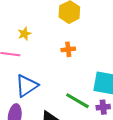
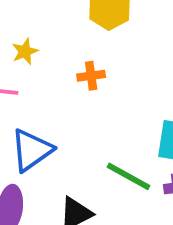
orange cross: (68, 49) -> (91, 76), moved

